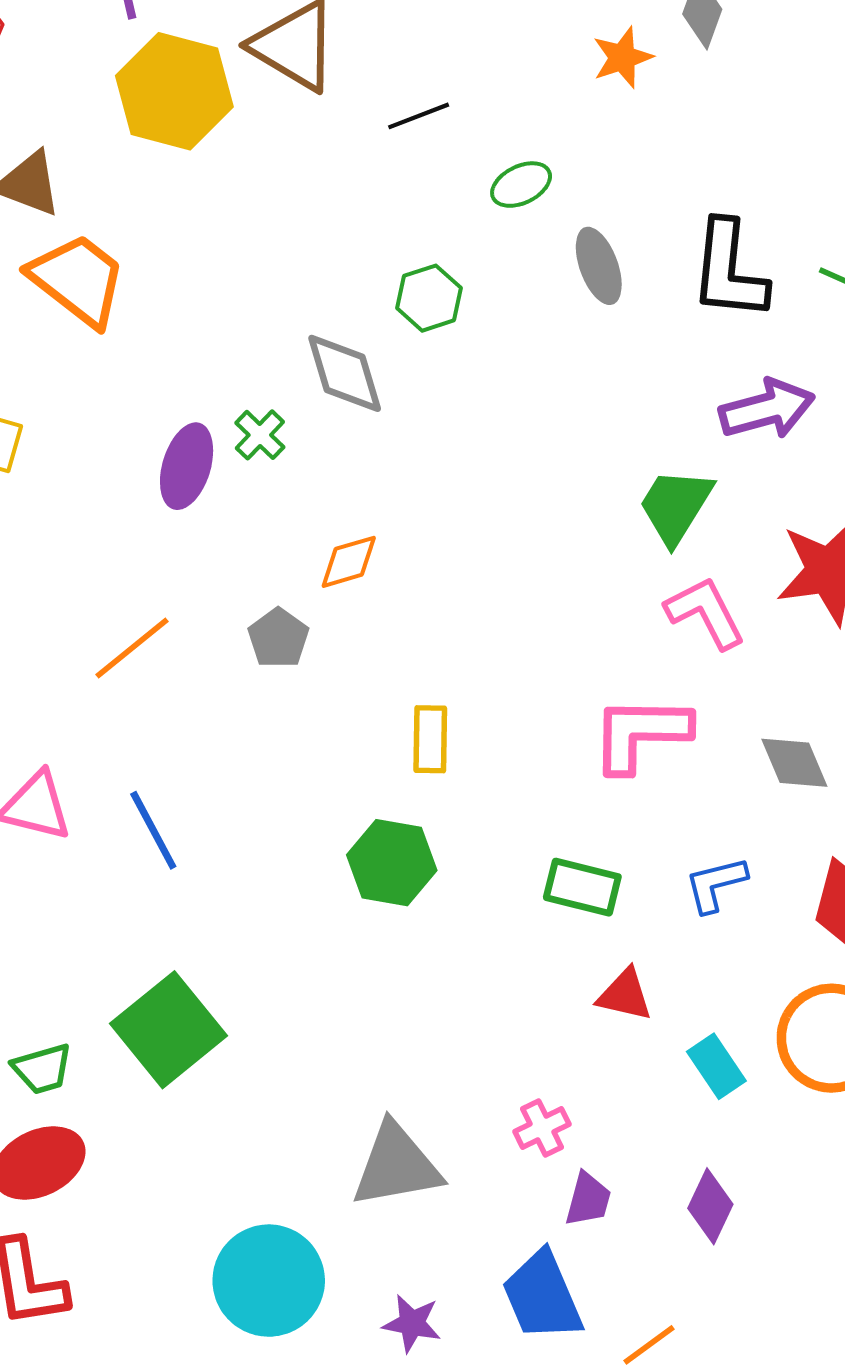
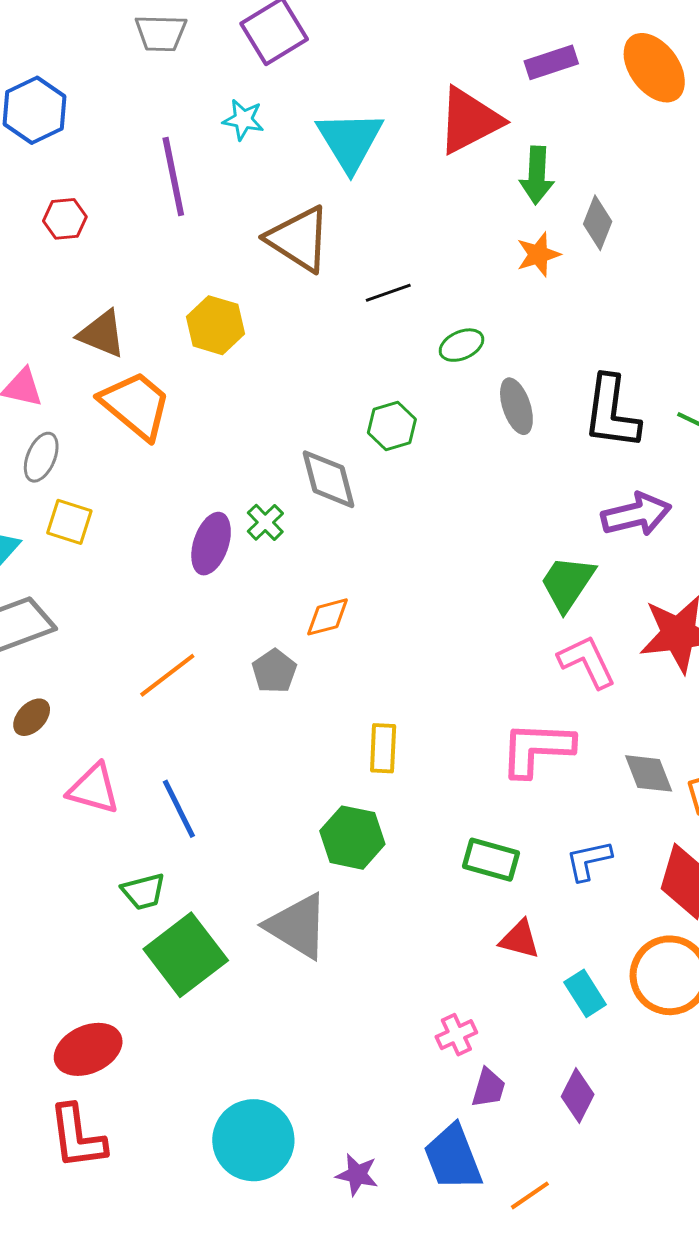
yellow hexagon: (174, 91) -> (216, 325), moved, size x0.7
green trapezoid: (42, 1069) -> (143, 891), moved
gray triangle: (396, 1165) -> (297, 926), moved, turned 40

